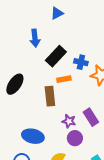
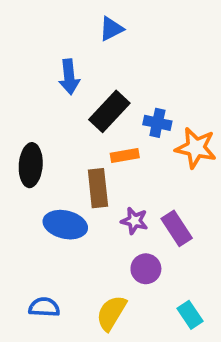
black ellipse: (15, 84) -> (31, 165), turned -30
purple star: (69, 121) -> (134, 221), moved
blue ellipse: (33, 136) -> (65, 225), moved

